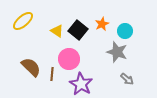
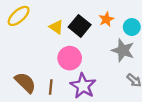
brown semicircle: (31, 67) -> (25, 83), moved
brown line: (52, 74) -> (51, 87), moved

